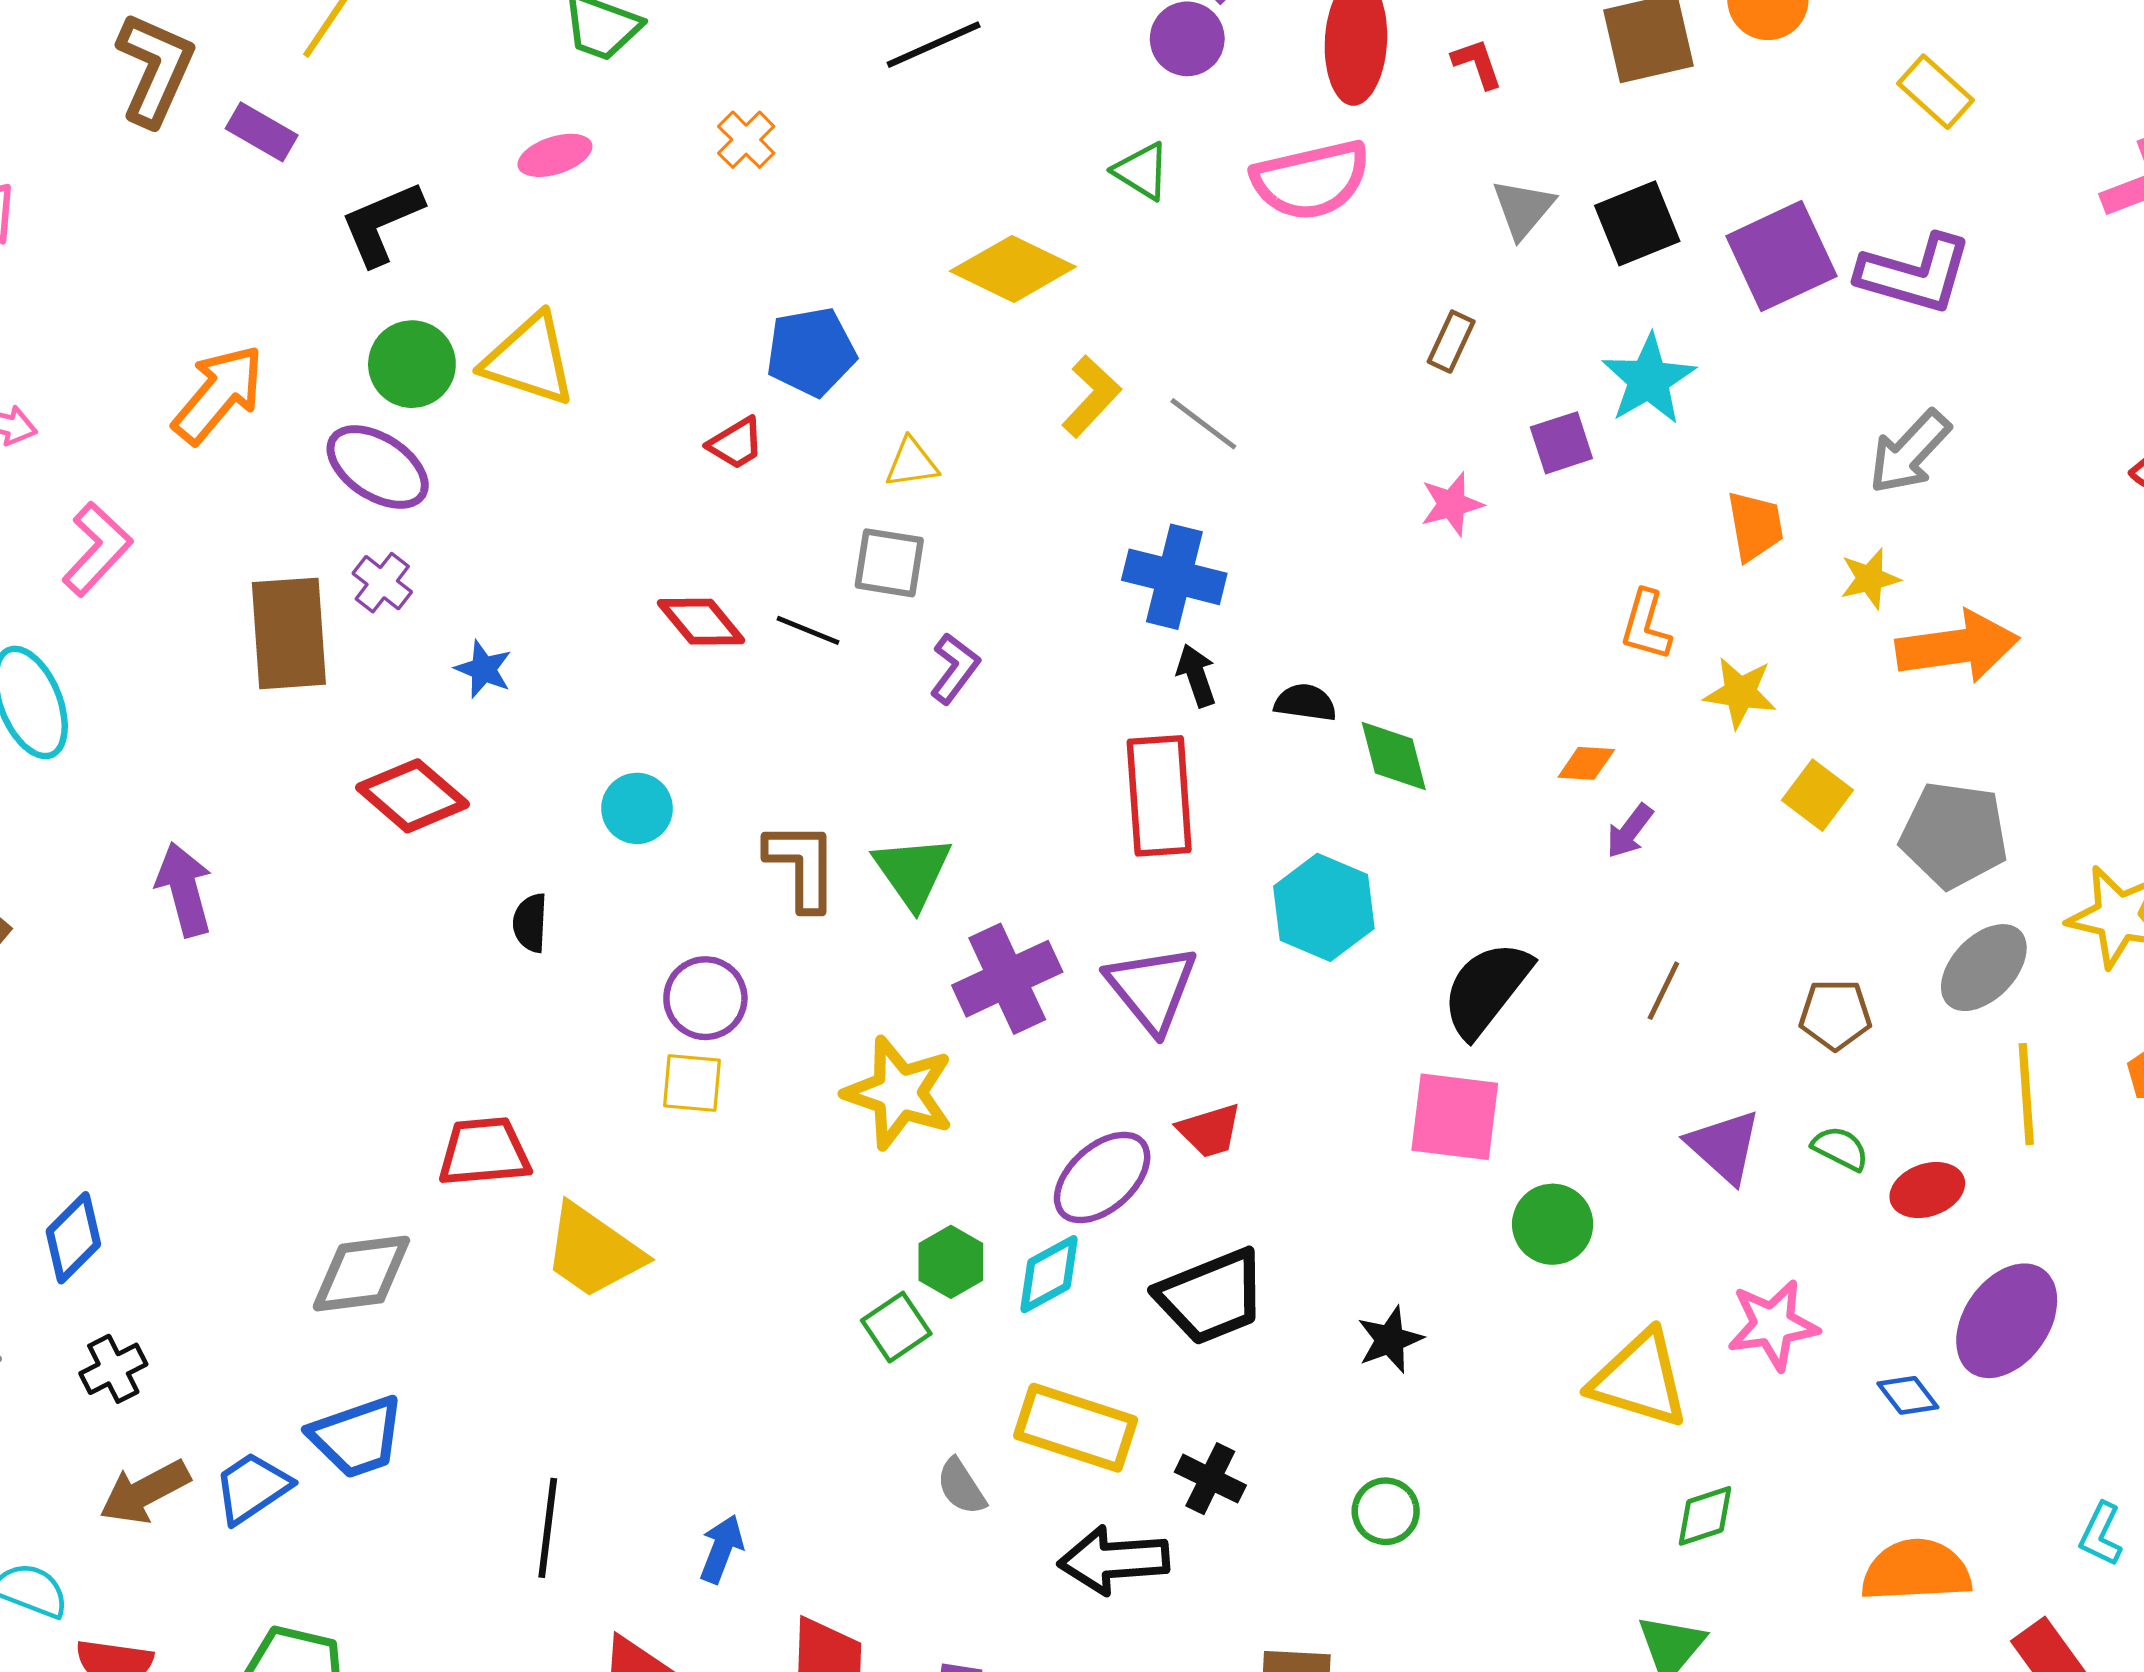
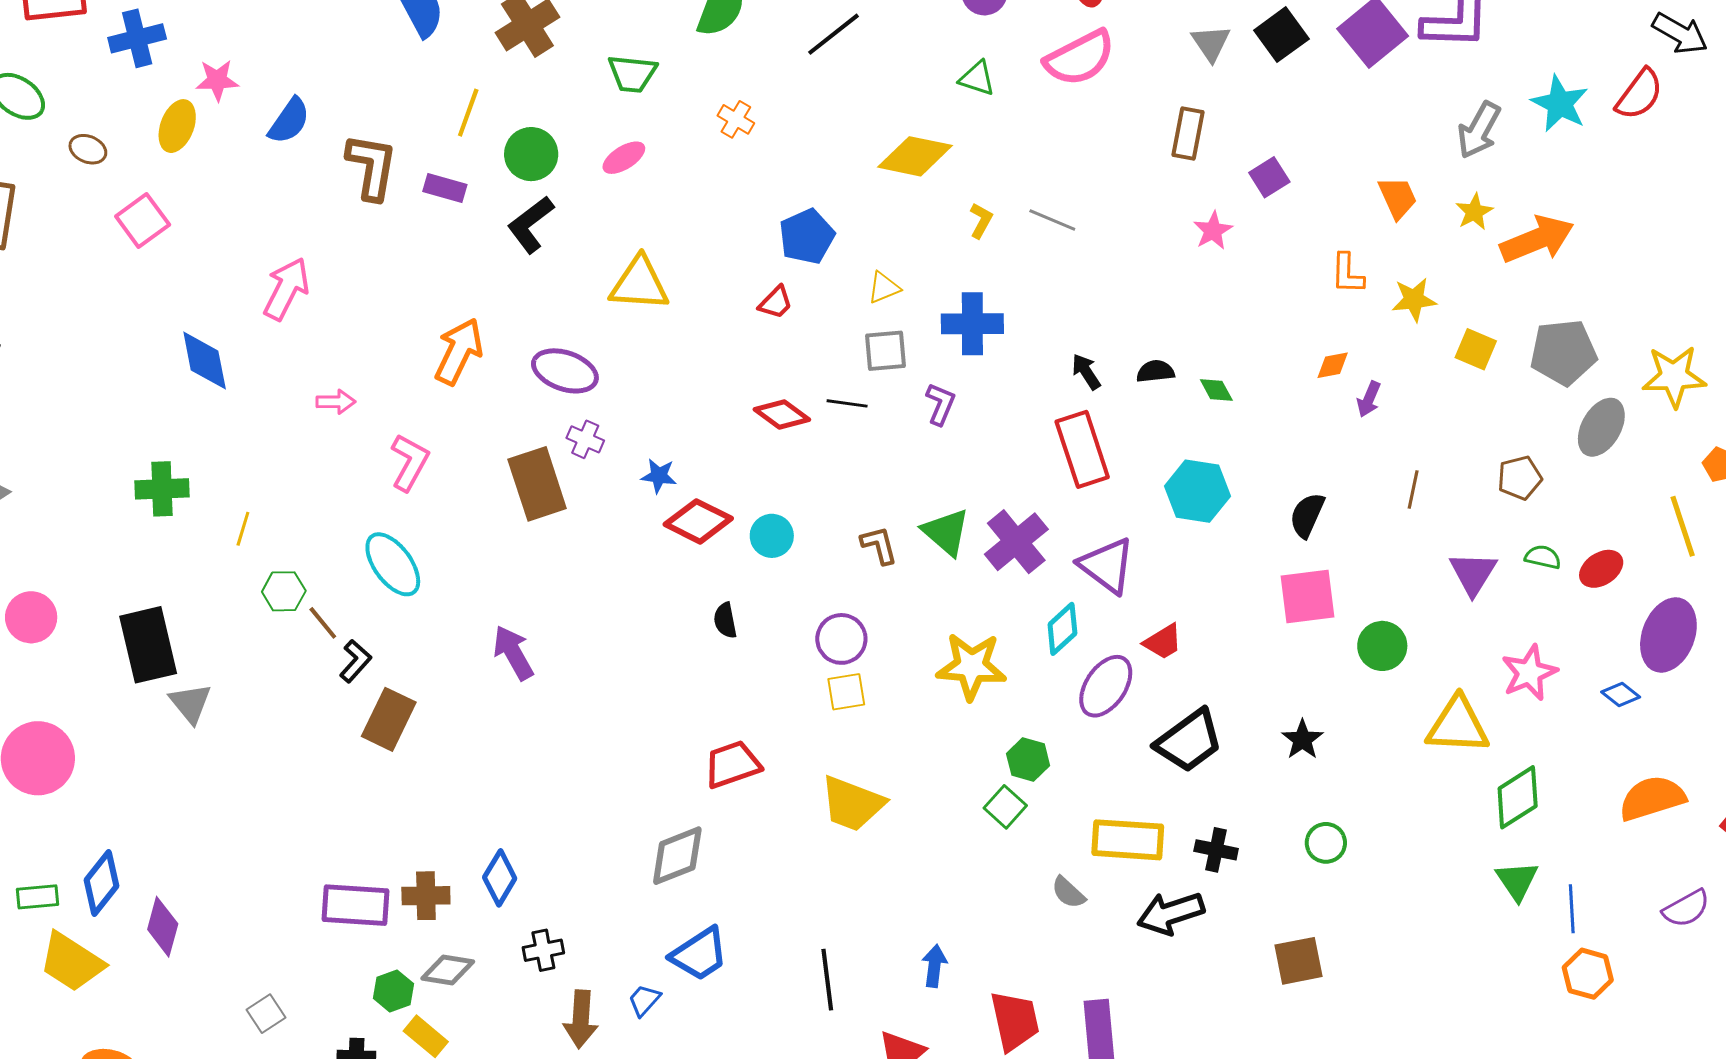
brown rectangle: (1451, 342) -> (1188, 133), size x1.4
green circle: (412, 364) -> (531, 154), moved
cyan star: (1649, 379) -> (1560, 104), moved
yellow L-shape: (1091, 396) -> (981, 221), size x0.7
blue cross: (1174, 577) -> (972, 324), moved
green diamond: (1394, 756) -> (1216, 390), size x0.7
red diamond: (413, 796) -> (698, 521), moved
brown L-shape: (802, 866) -> (879, 545), size x0.7
purple cross: (1007, 979) -> (1016, 542), moved
black semicircle: (1486, 989) -> (1307, 515), size x0.7
yellow line: (2026, 1094) -> (1683, 526), moved
purple triangle: (1724, 1146) -> (1473, 573), turned 34
yellow trapezoid: (593, 1251) -> (852, 804), moved
cyan diamond: (1049, 1274) -> (1062, 629), moved
black cross: (113, 1369) -> (543, 950), turned 30
blue trapezoid: (252, 1488) -> (644, 1000), size x0.7
brown arrow: (145, 1492) -> (581, 1019), turned -44
green diamond: (1705, 1516) -> (1518, 797), size x1.5

